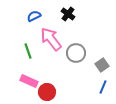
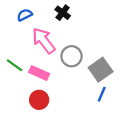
green line: (28, 51) -> (15, 65), moved, turned -35
gray square: (102, 65) -> (101, 70), size x1.5
pink rectangle: (29, 81) -> (39, 73), moved

